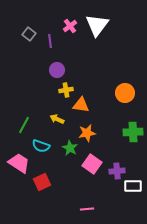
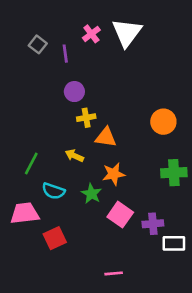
pink trapezoid: (19, 163) -> (25, 213), turned -40

